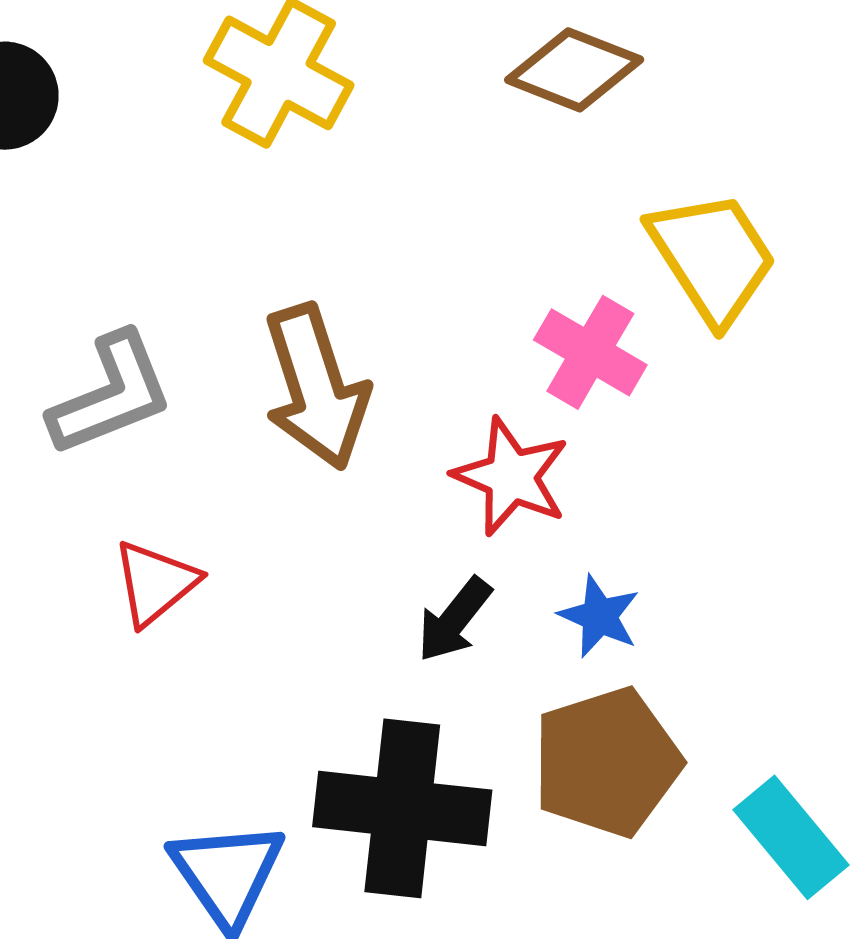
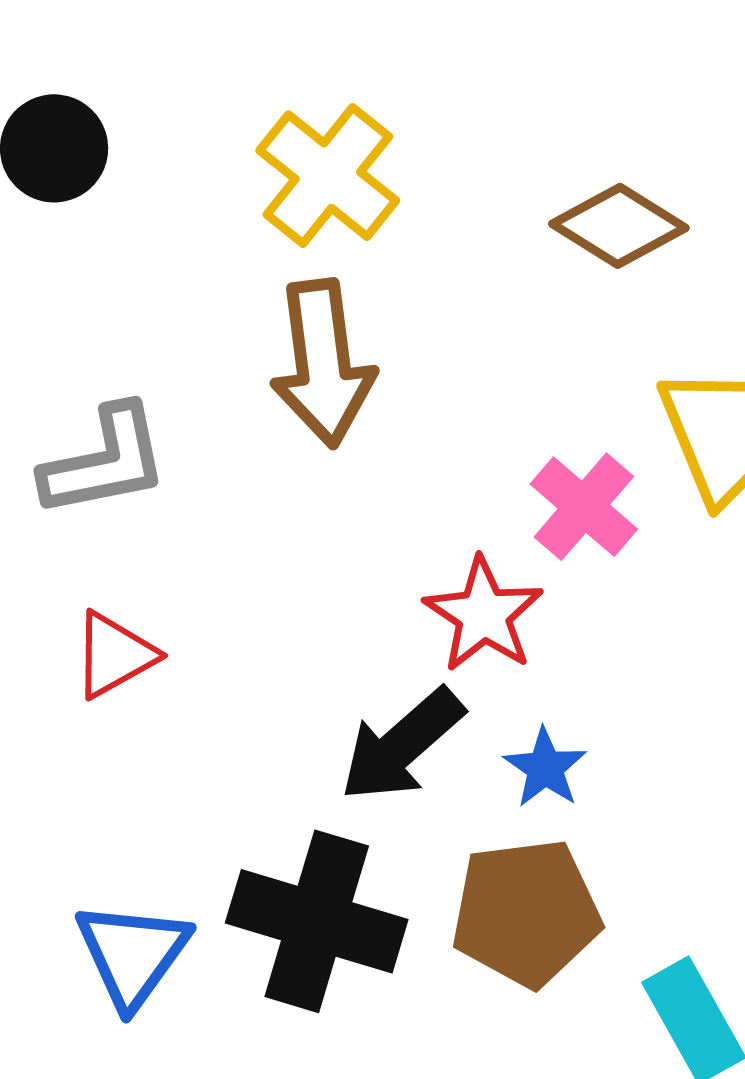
brown arrow: (316, 387) -> (323, 363), moved
black arrow: (454, 620) -> (402, 745), size x1.5

